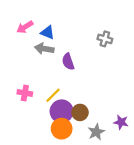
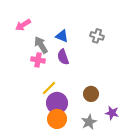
blue triangle: (48, 32) -> (62, 36), moved
gray arrow: (44, 49) -> (41, 45), turned 48
pink cross: (25, 93) -> (38, 60), moved
brown circle: (80, 112) -> (91, 94), moved

